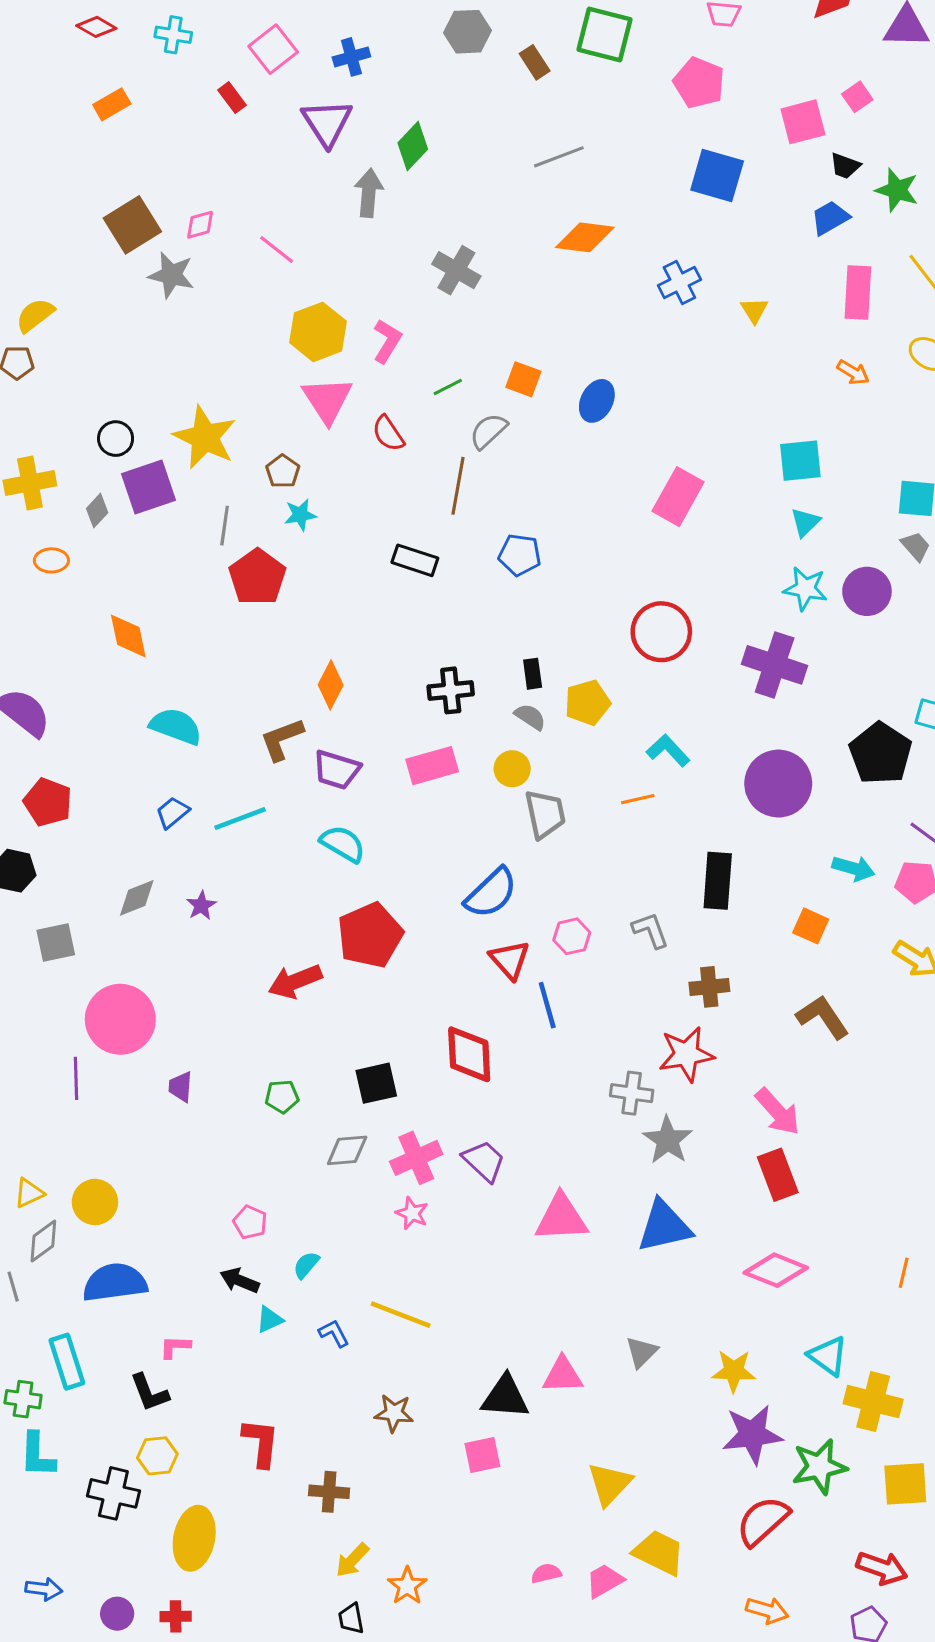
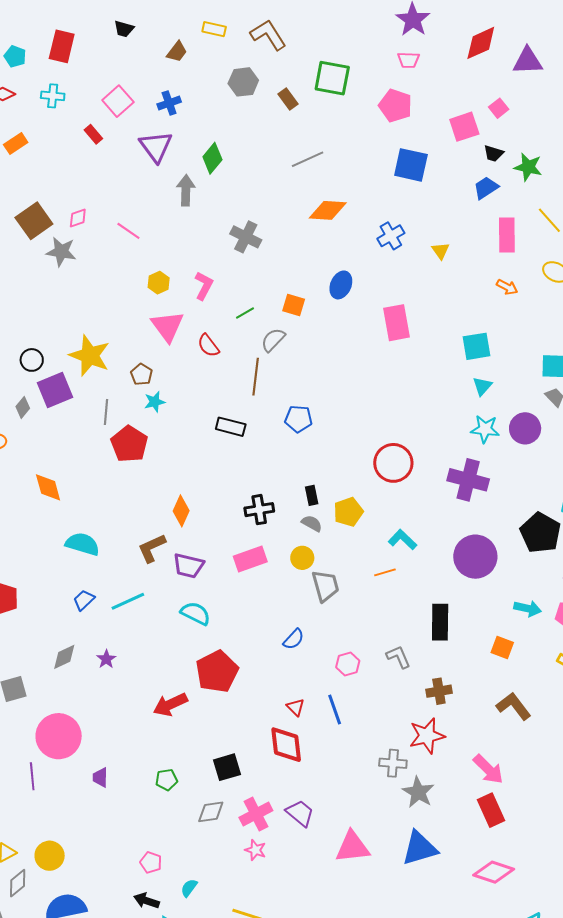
yellow hexagon: (318, 332) -> (159, 283), size x0.6
blue ellipse: (597, 401) -> (341, 285), moved
pink rectangle: (678, 497) -> (397, 323), moved, turned -36
blue semicircle: (491, 893) -> (294, 639), size x0.6
red triangle: (510, 960) -> (296, 707), moved, size x0.7

